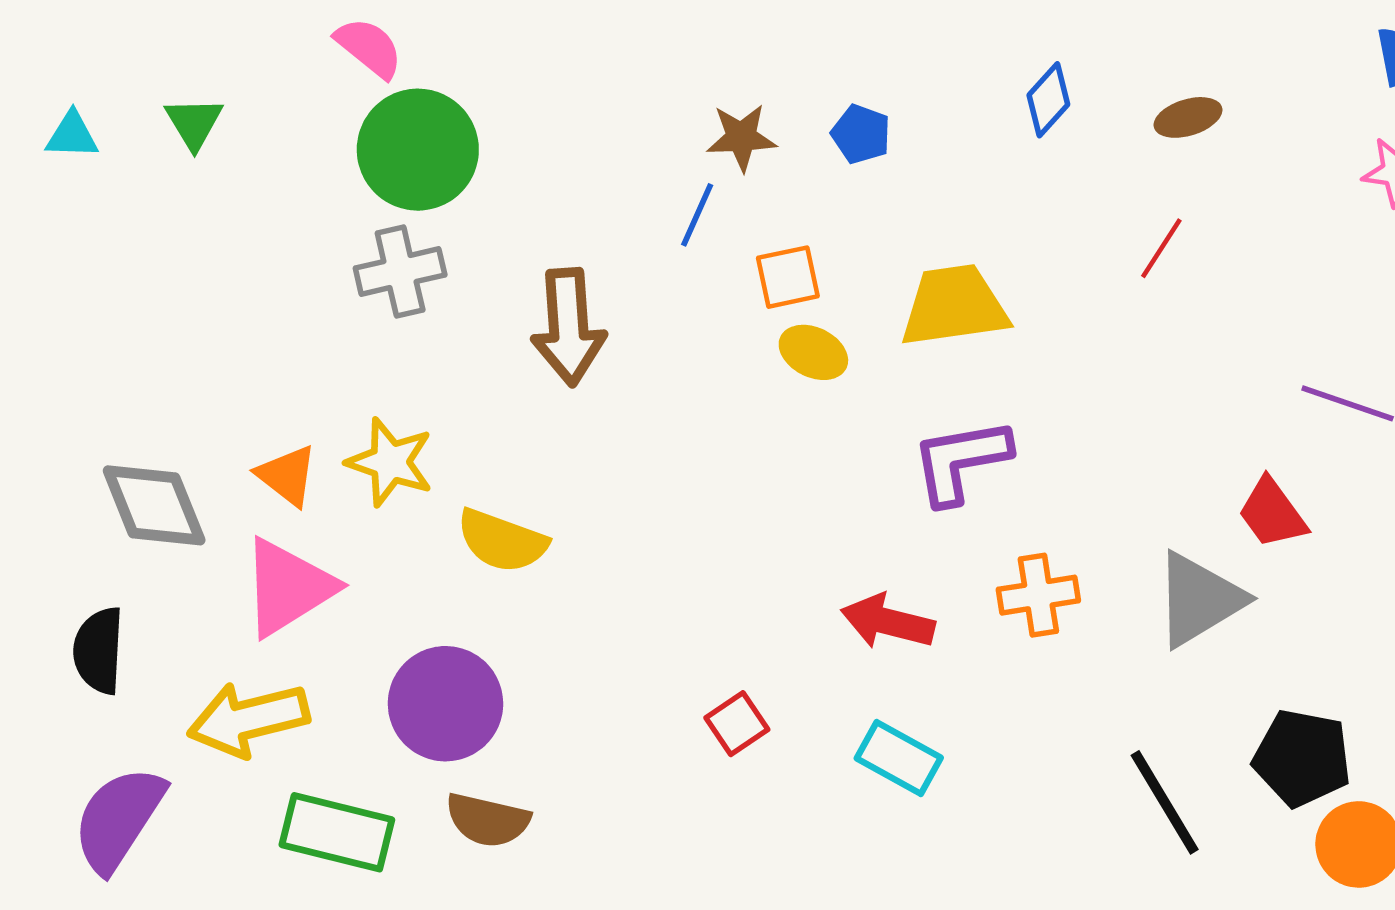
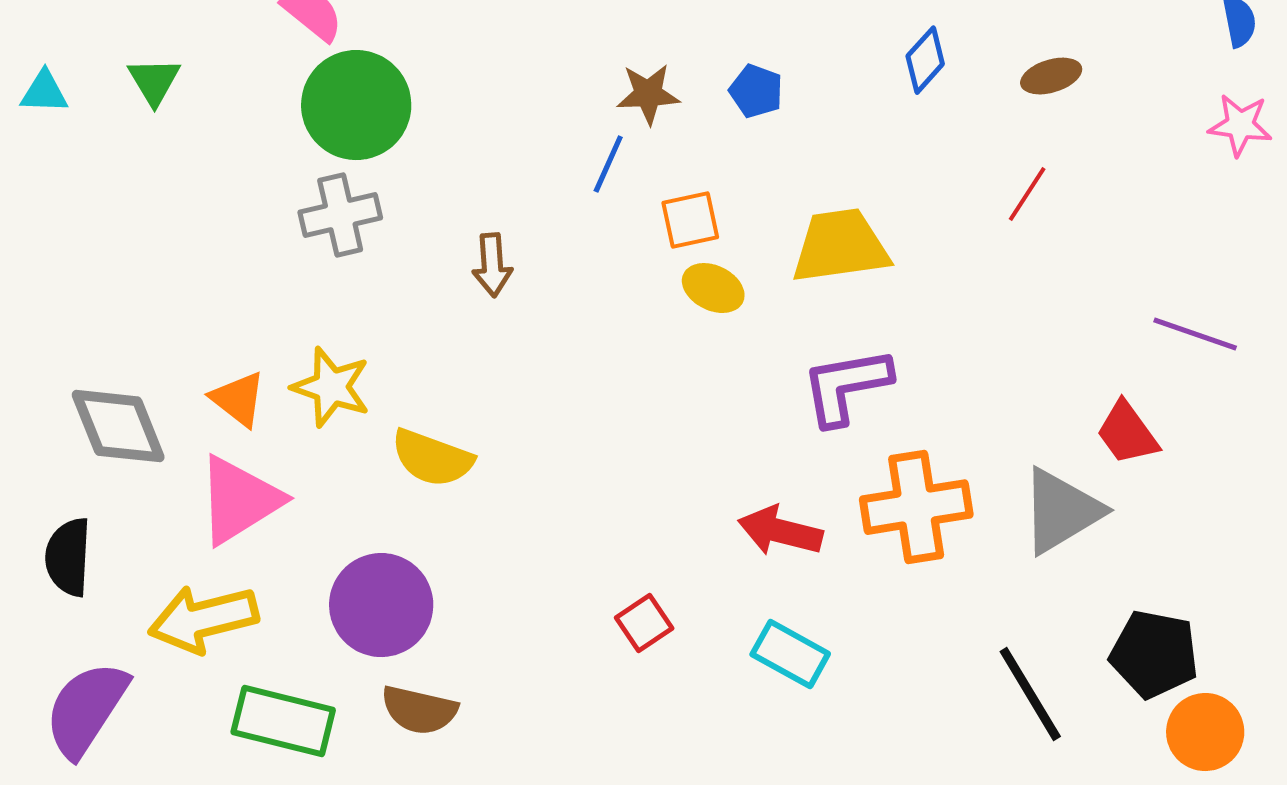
brown arrow: (569, 327) -> (492, 265), size x0.6
orange cross: (1038, 595) -> (916, 507), size x1.5

